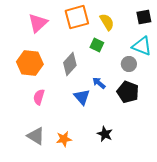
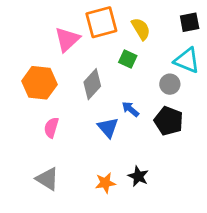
pink triangle: (38, 23) -> (67, 39), moved
orange star: (64, 139) -> (105, 183), moved

